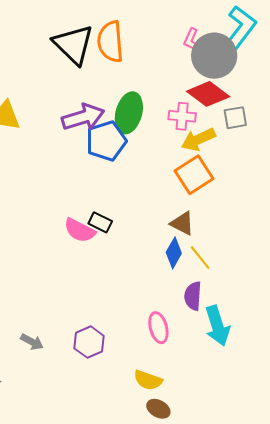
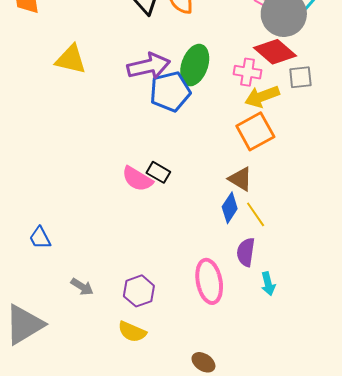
cyan arrow: (217, 326) -> (268, 284), size x0.6
pink ellipse: (158, 328) -> (209, 281), size x1.4
yellow semicircle: (148, 380) -> (132, 332), moved

